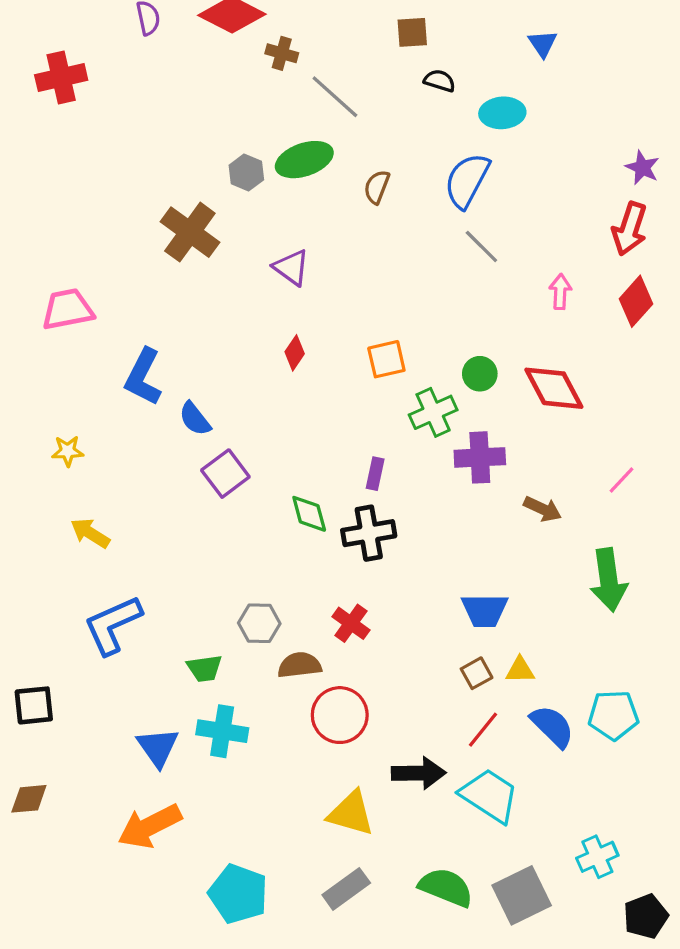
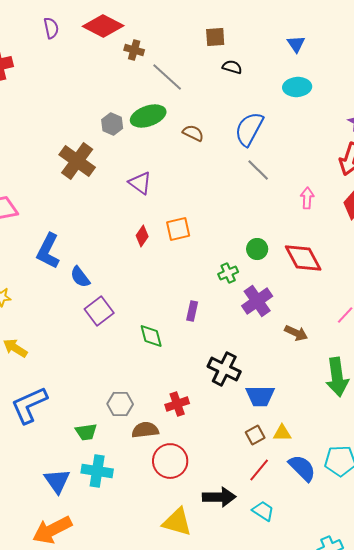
cyan ellipse: (502, 113) -> (297, 87), moved
brown semicircle: (377, 187) -> (193, 133), turned 95
orange square: (386, 359) -> (178, 229), moved
green cross: (433, 412) -> (228, 273), size x0.7
purple cross: (480, 457) -> (257, 301), turned -32
black cross: (369, 533) -> (224, 369), moved, turned 36
red cross: (351, 623) -> (177, 404), turned 35
cyan trapezoid: (489, 796) -> (263, 511), size x0.6

